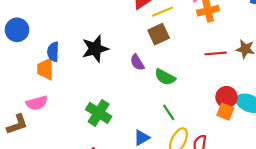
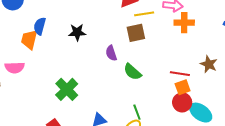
black star: (95, 49) -> (77, 32), size x0.7
red line: (216, 53) -> (180, 74), moved
green line: (169, 112) -> (137, 112), moved
orange square: (225, 112) -> (183, 87), moved, turned 35

